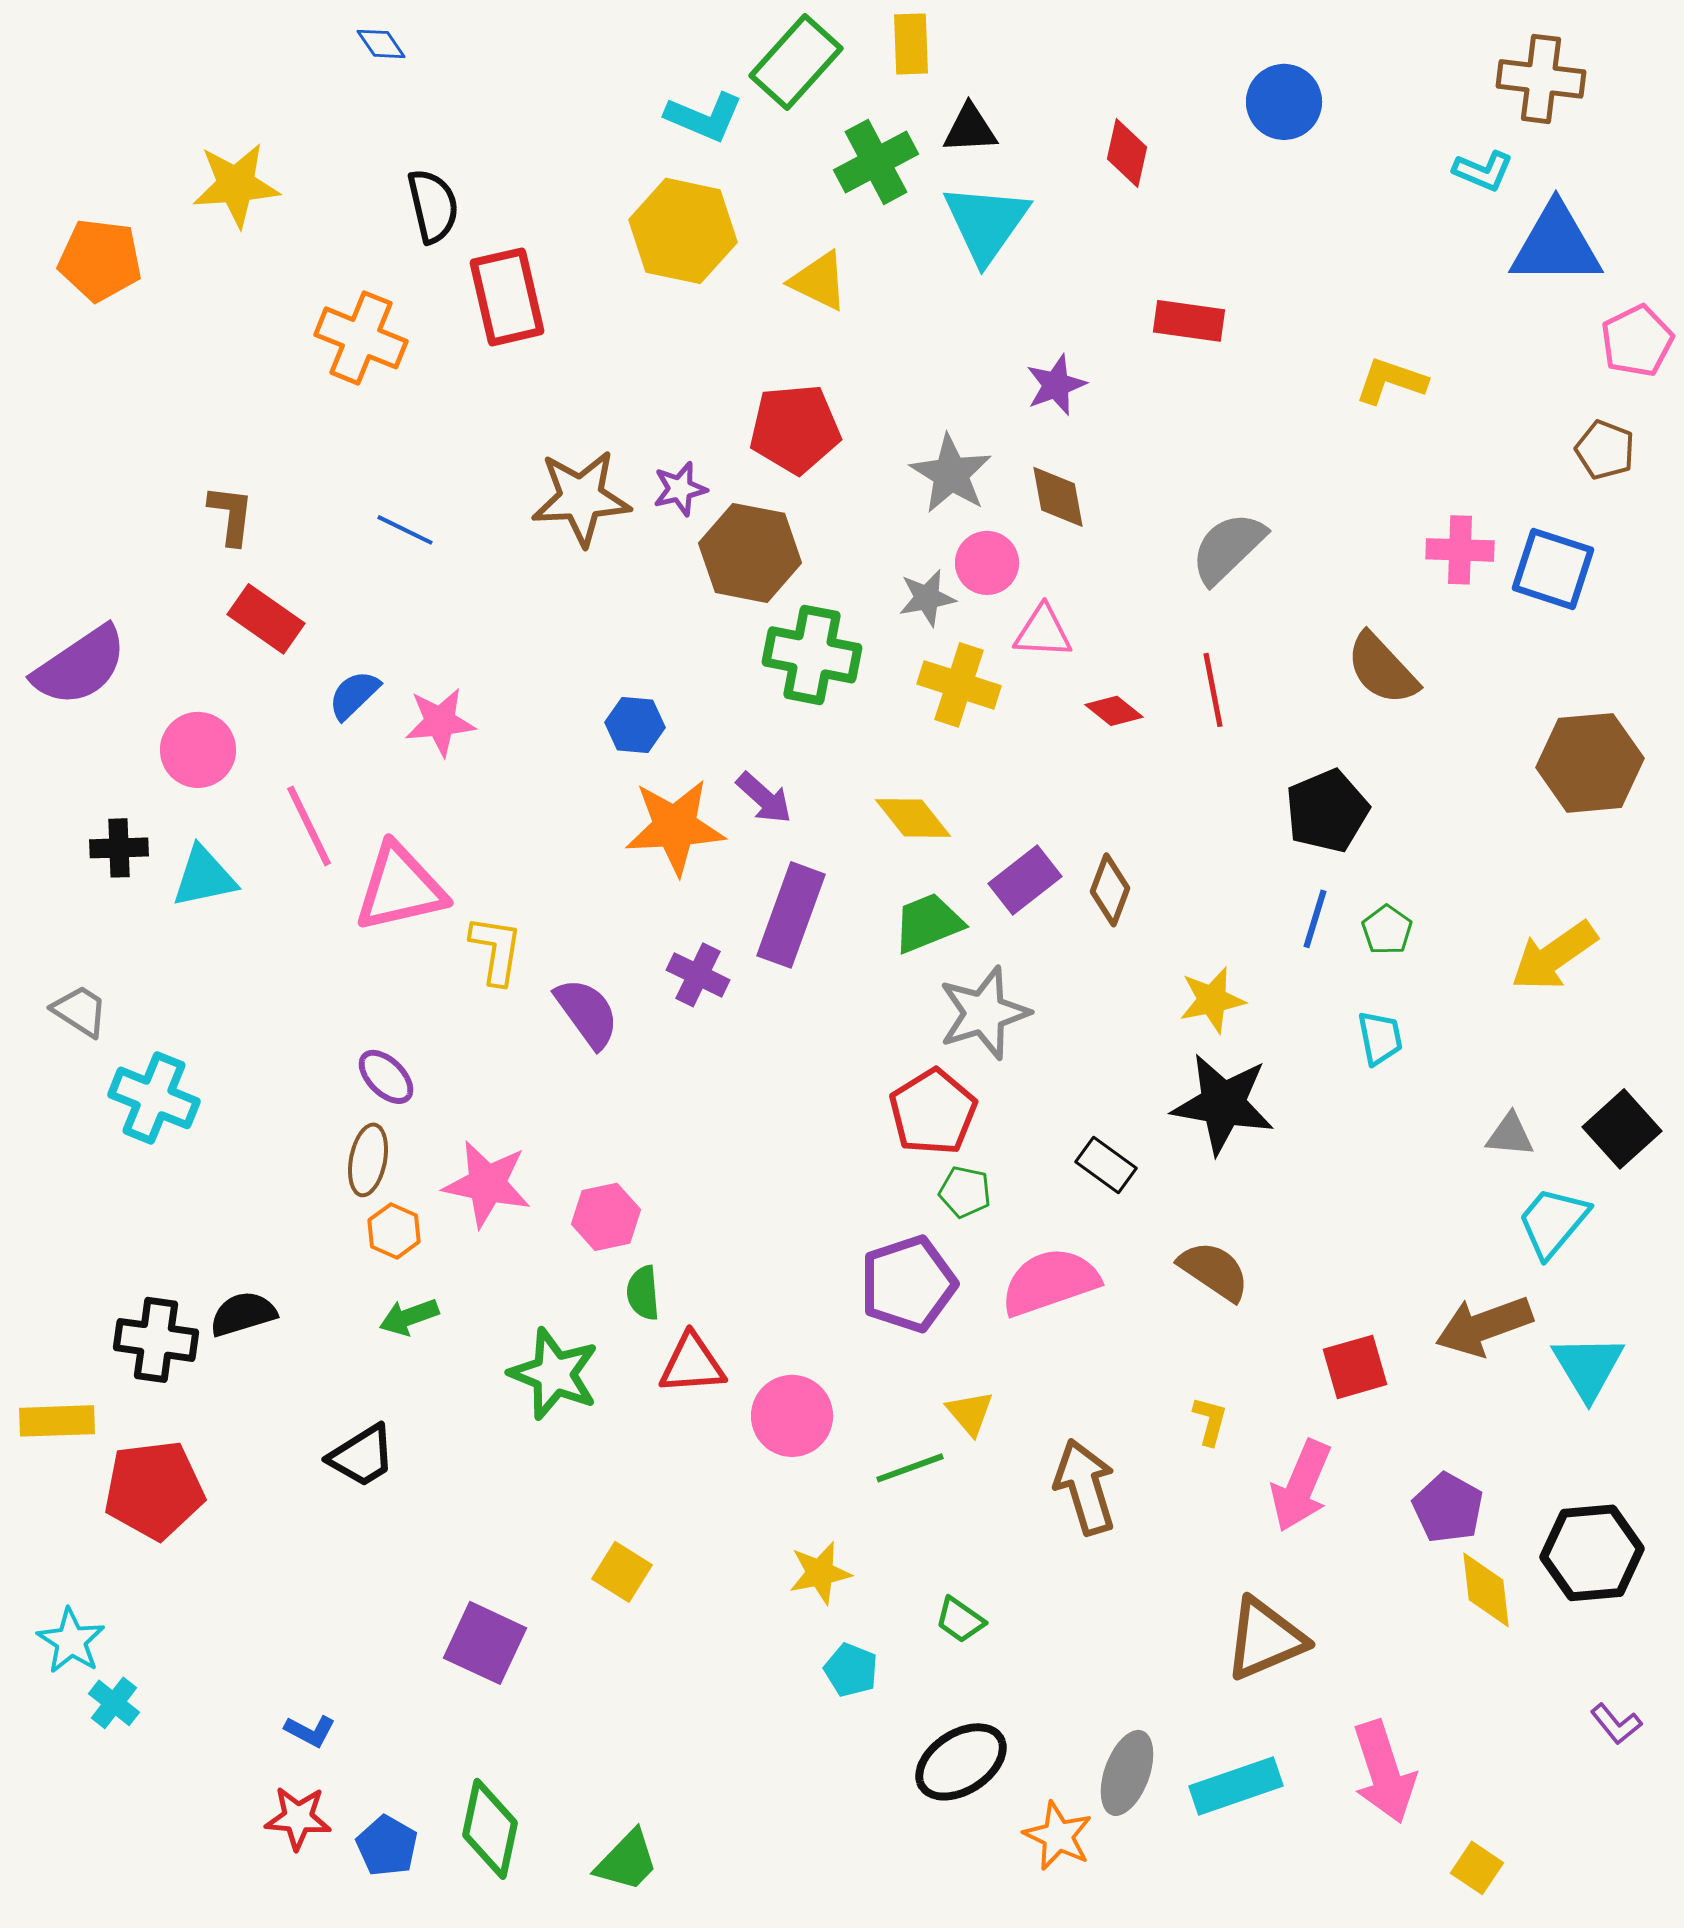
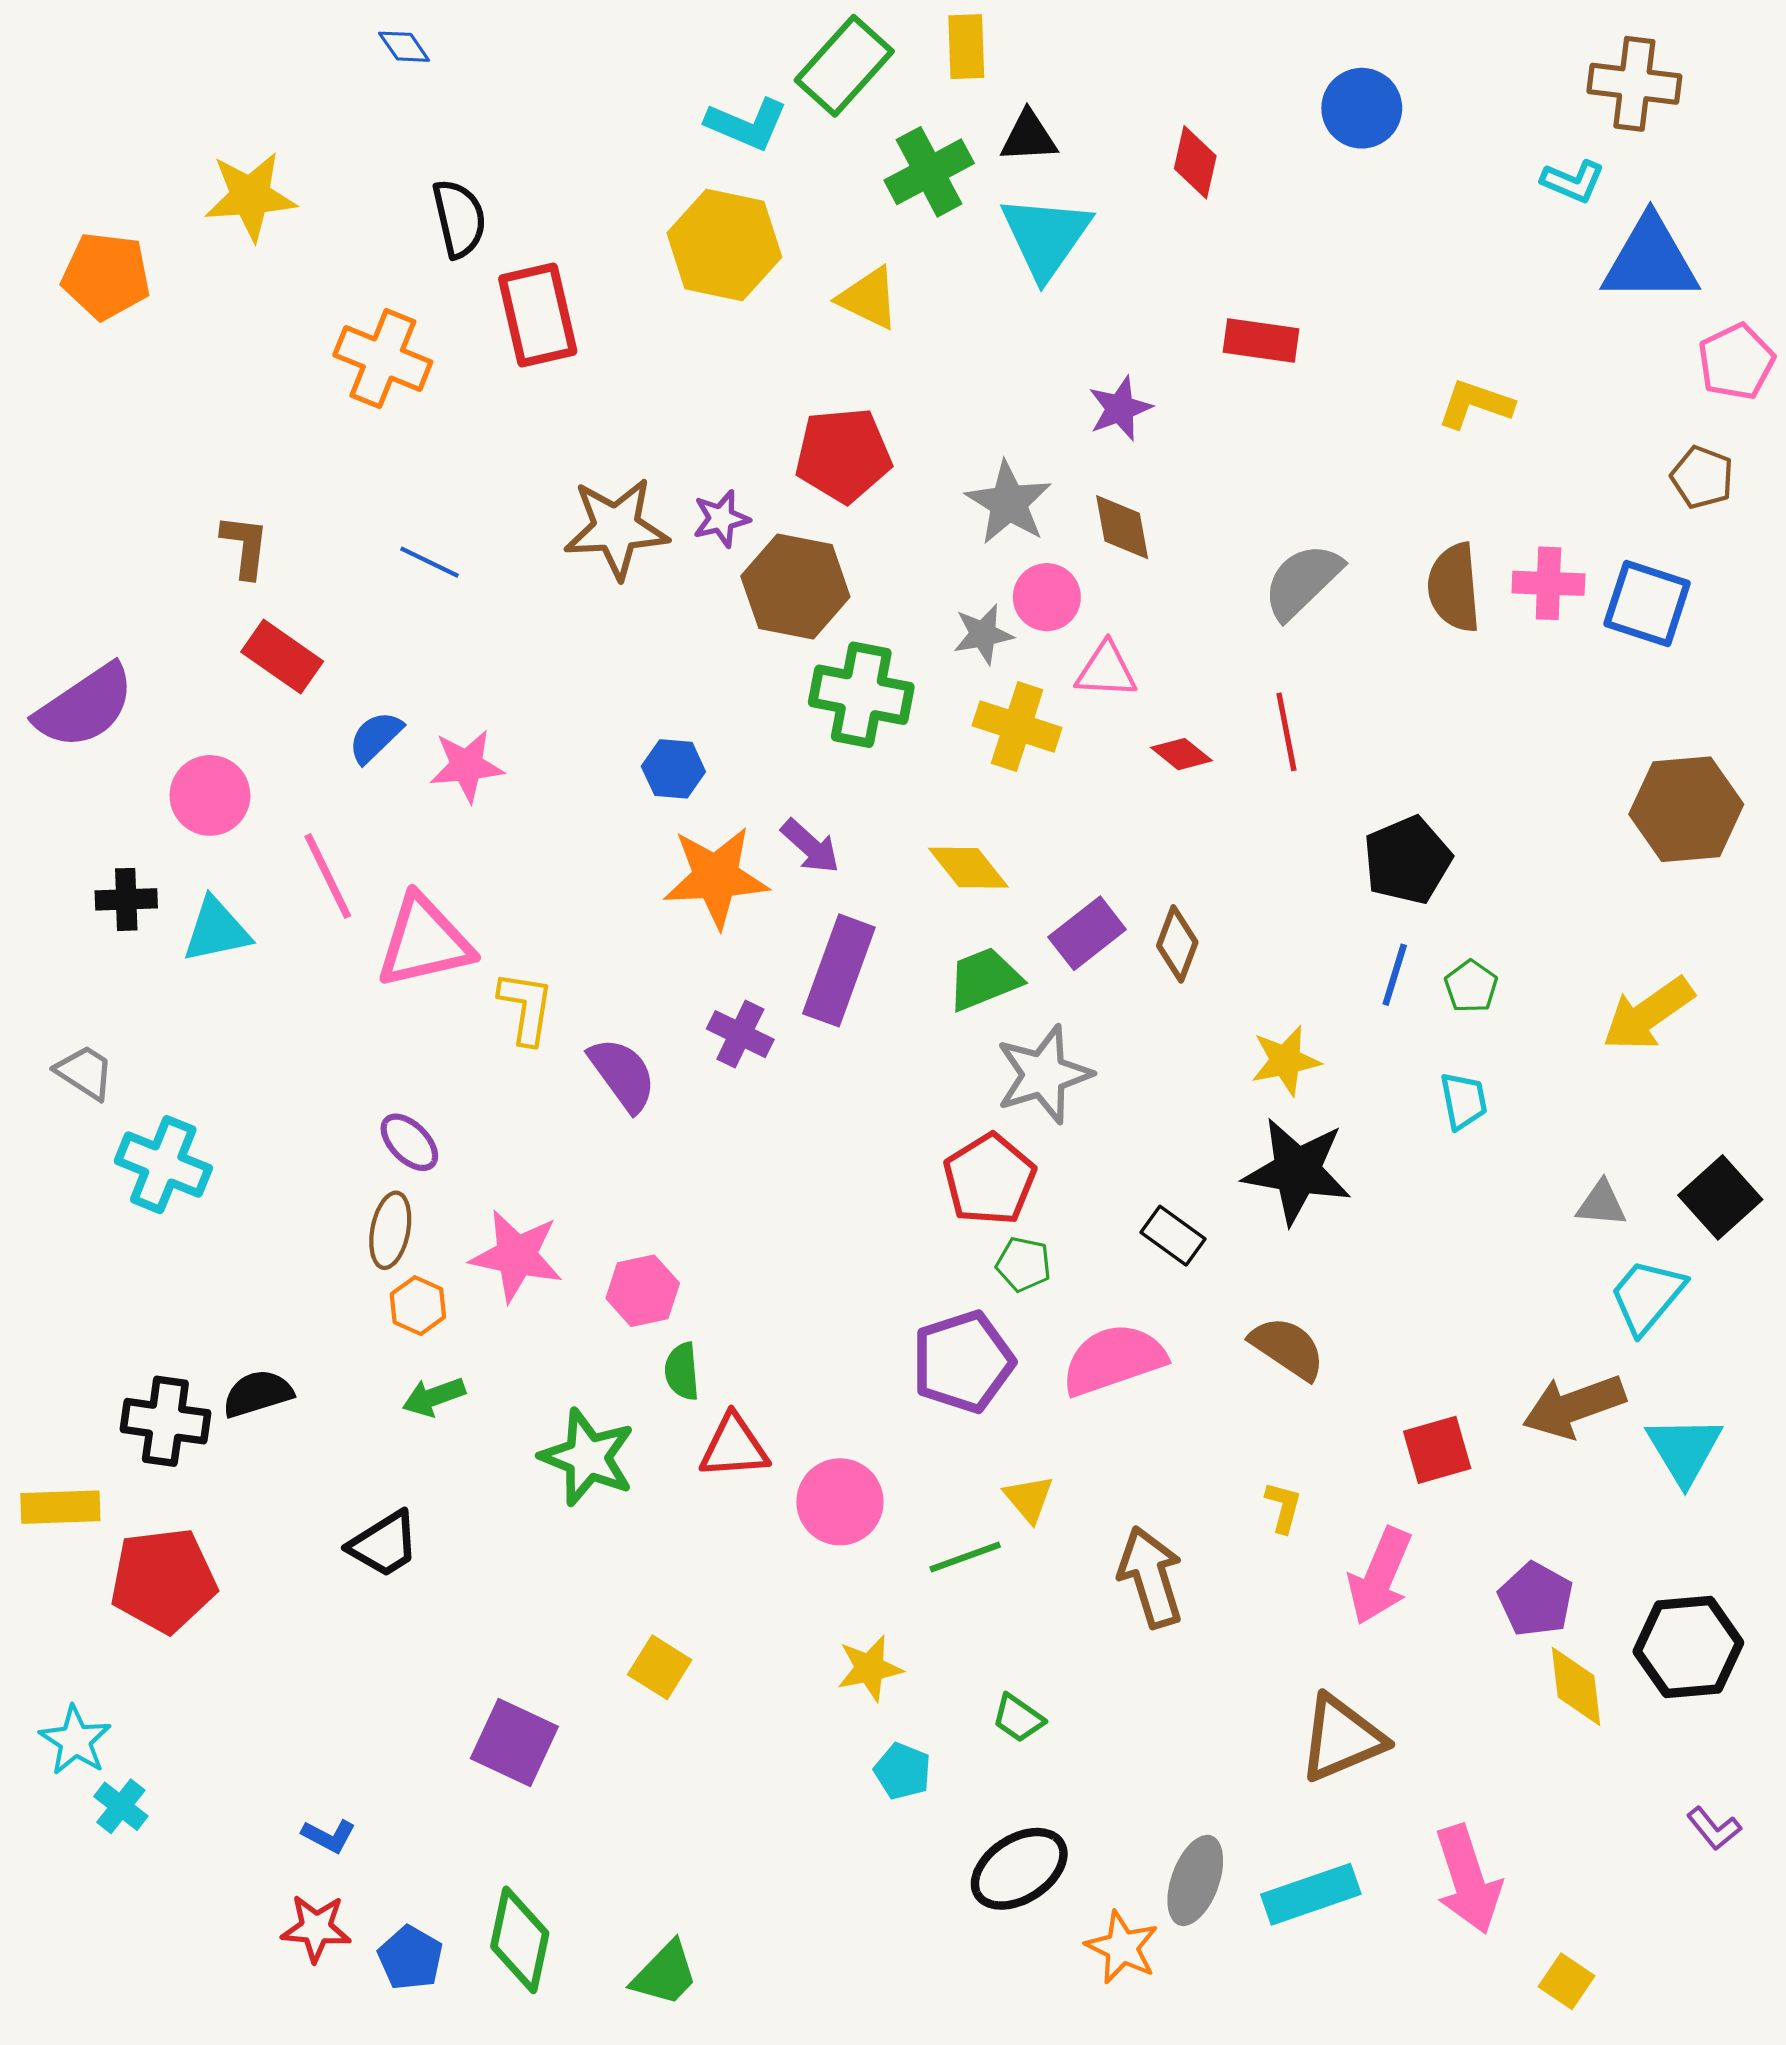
brown semicircle: (1382, 669) -> (1454, 588), moved, turned 38

